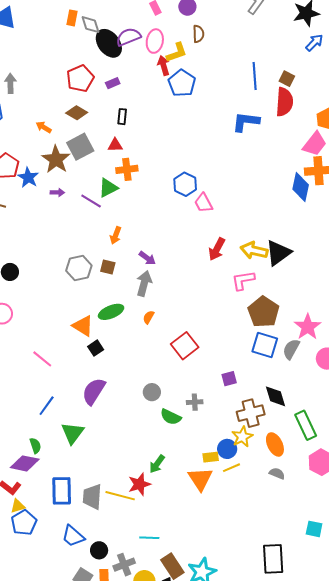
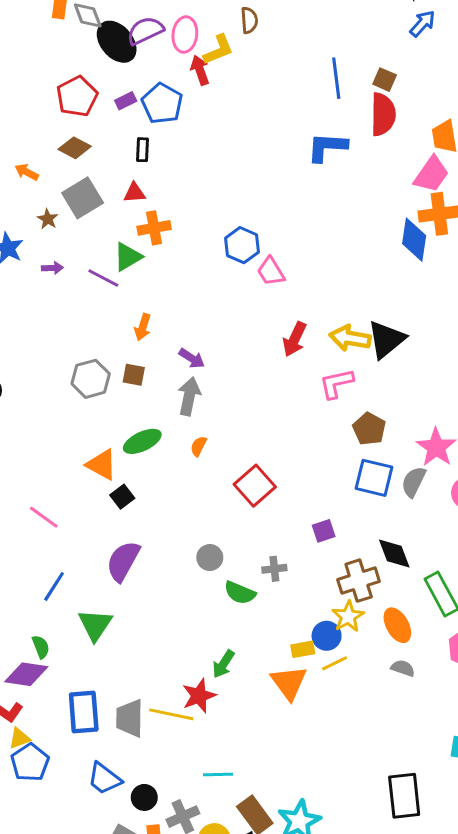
blue pentagon: (182, 83) -> (162, 104), moved
brown star: (56, 159) -> (48, 219), size x0.5
brown pentagon: (263, 312) -> (369, 429), size x0.7

